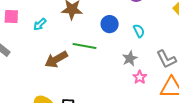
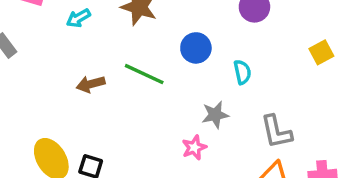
brown arrow: (56, 59) -> (91, 84), size x0.7
pink star: (140, 77) -> (194, 148), moved

